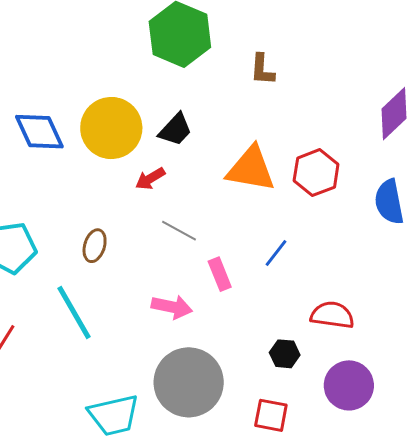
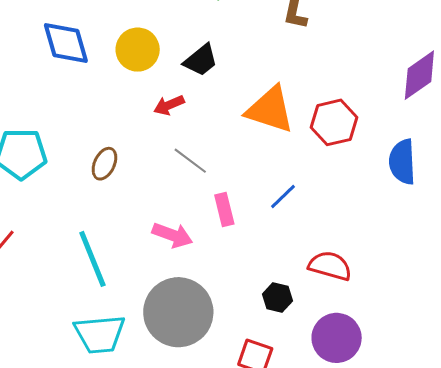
yellow circle: (111, 128) -> (138, 50), size x0.7
cyan line: (74, 312) -> (92, 259), moved

